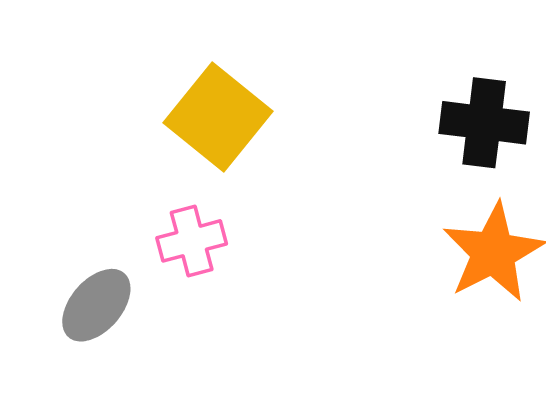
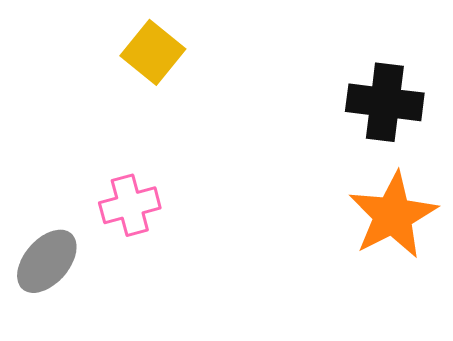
yellow square: (218, 117) -> (153, 52), moved, size x0.7

